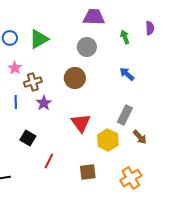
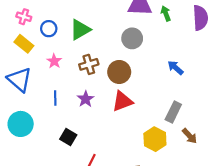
purple semicircle: (150, 28) -> (200, 18), size x1.6
green arrow: (125, 37) -> (166, 13), moved
brown cross: (33, 82) -> (89, 64), moved
red triangle: (81, 123) -> (122, 101), moved, turned 45

